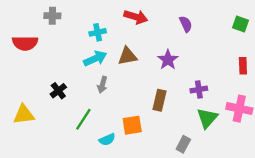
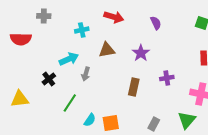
cyan arrow: (95, 59) -> (69, 59), moved
green triangle: (207, 118) -> (187, 120), moved
orange square: (132, 125) -> (111, 123), moved
cyan semicircle: (107, 140) -> (90, 120), turned -32

